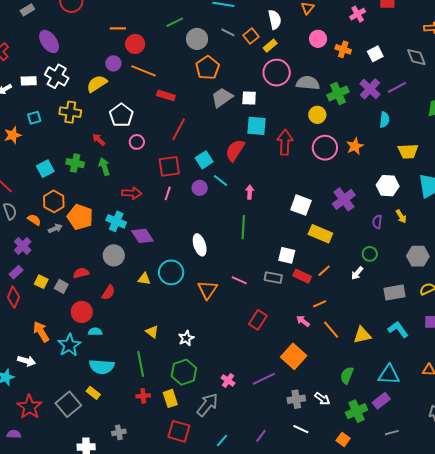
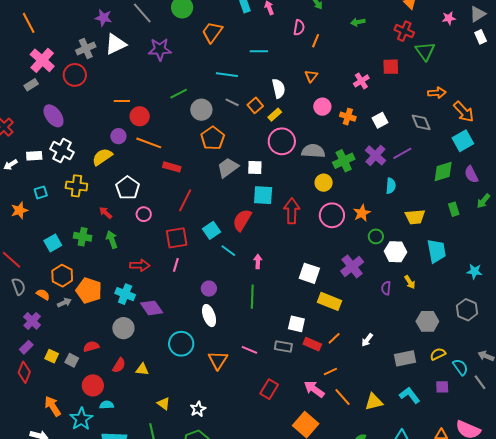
purple circle: (200, 188) -> (209, 289), moved
green circle: (370, 254) -> (376, 236), moved
yellow triangle: (144, 279) -> (142, 369), moved
pink arrow: (303, 321) -> (314, 389), size x1.5

